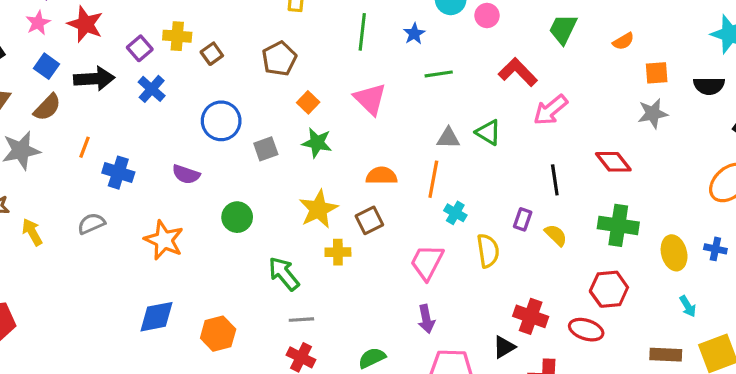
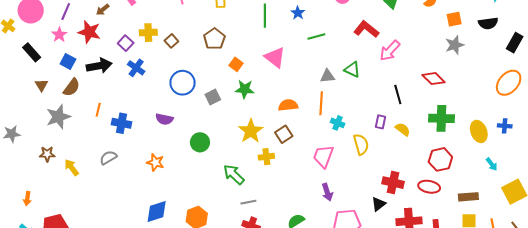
orange star: (164, 240) -> (155, 162), size x0.7
brown rectangle: (666, 355) -> (468, 197), moved

